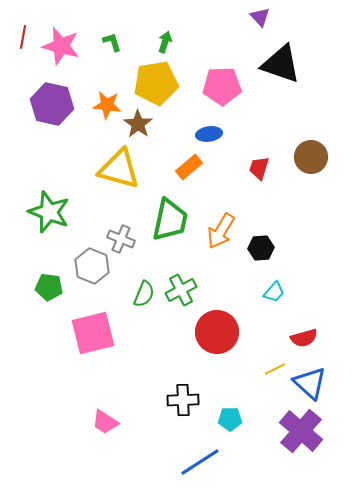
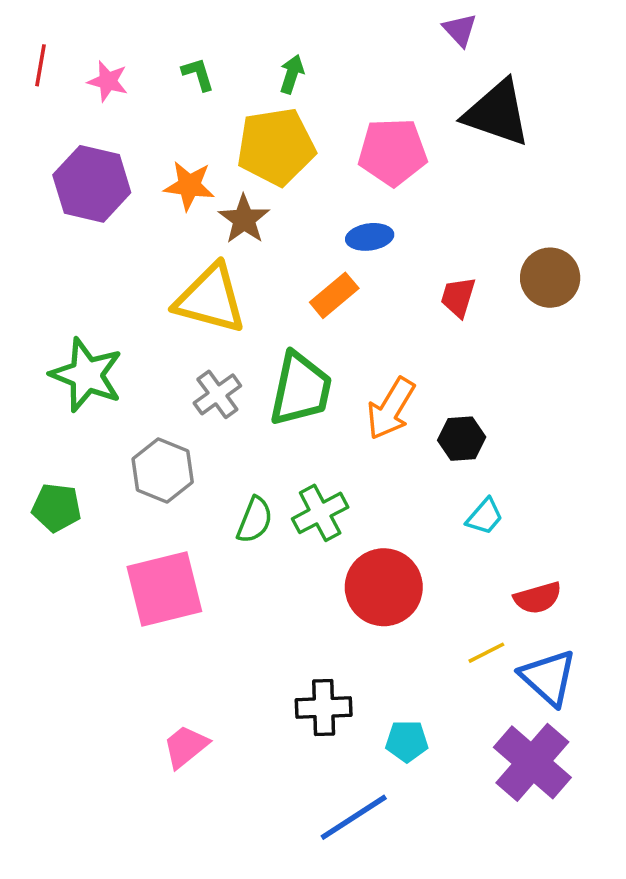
pink star: (61, 46) -> (108, 81), size x0.6
gray cross: (121, 239) -> (217, 394), moved, turned 32
green pentagon: (49, 287) -> (56, 508), moved
pink trapezoid: (105, 422) -> (186, 746), turned 108

